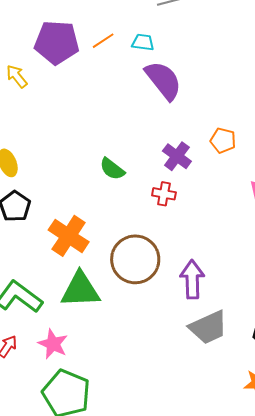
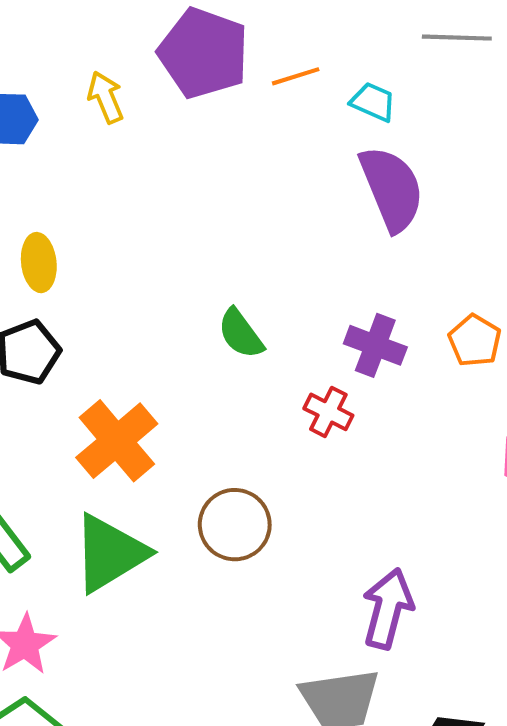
purple cross: (177, 156) -> (375, 345), turned -32
brown circle: (135, 259) -> (235, 525), size x0.7
purple arrow: (192, 279) -> (388, 609), moved
green triangle: (80, 290) -> (110, 553), turned -45

